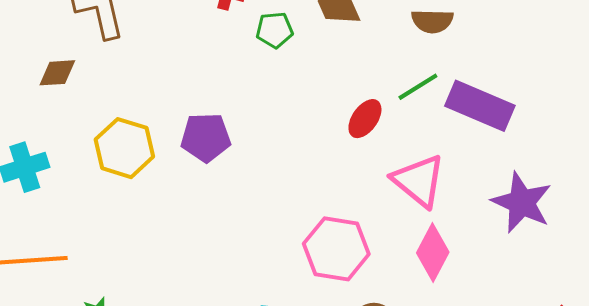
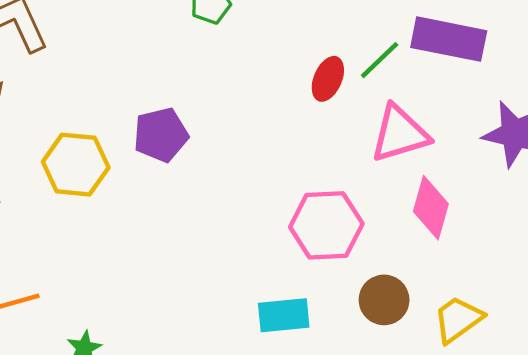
green line: (418, 87) -> (380, 60), moved
pink triangle: (419, 181) -> (400, 134), turned -44

